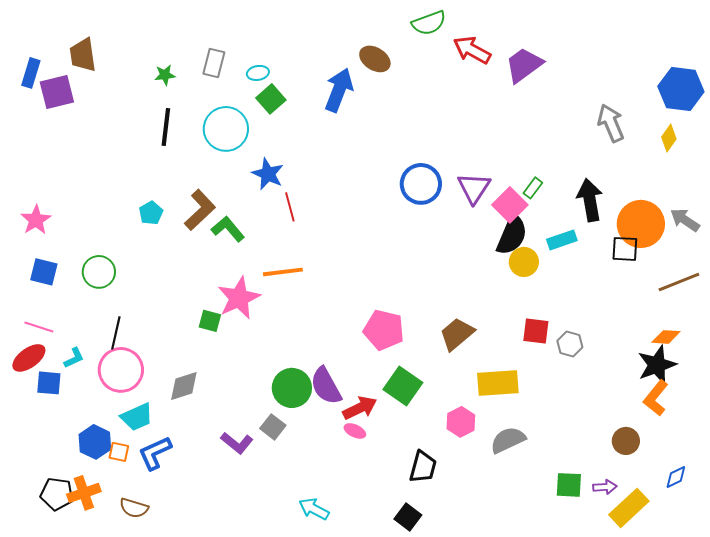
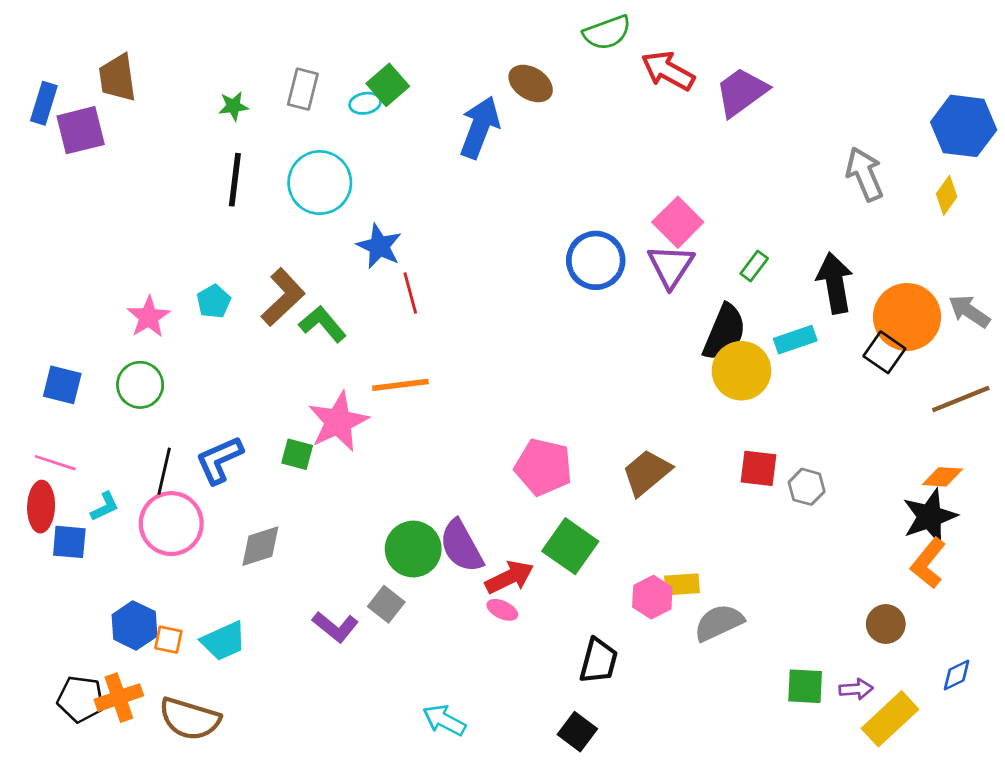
green square: (271, 99) -> (388, 85), moved
pink square: (510, 205) -> (678, 222), moved
pink star: (36, 220) -> (149, 317), moved
black square: (625, 249) -> (884, 352), turned 32
yellow circle: (524, 262) -> (741, 371), size x1.4
red ellipse: (29, 358) -> (41, 507), turned -52
yellow rectangle: (498, 383) -> (682, 584), moved, size x0.6
cyan trapezoid: (137, 417) -> (224, 641), moved
blue L-shape: (155, 453) -> (219, 460), moved
brown semicircle: (134, 508) -> (190, 719), size x1.5

